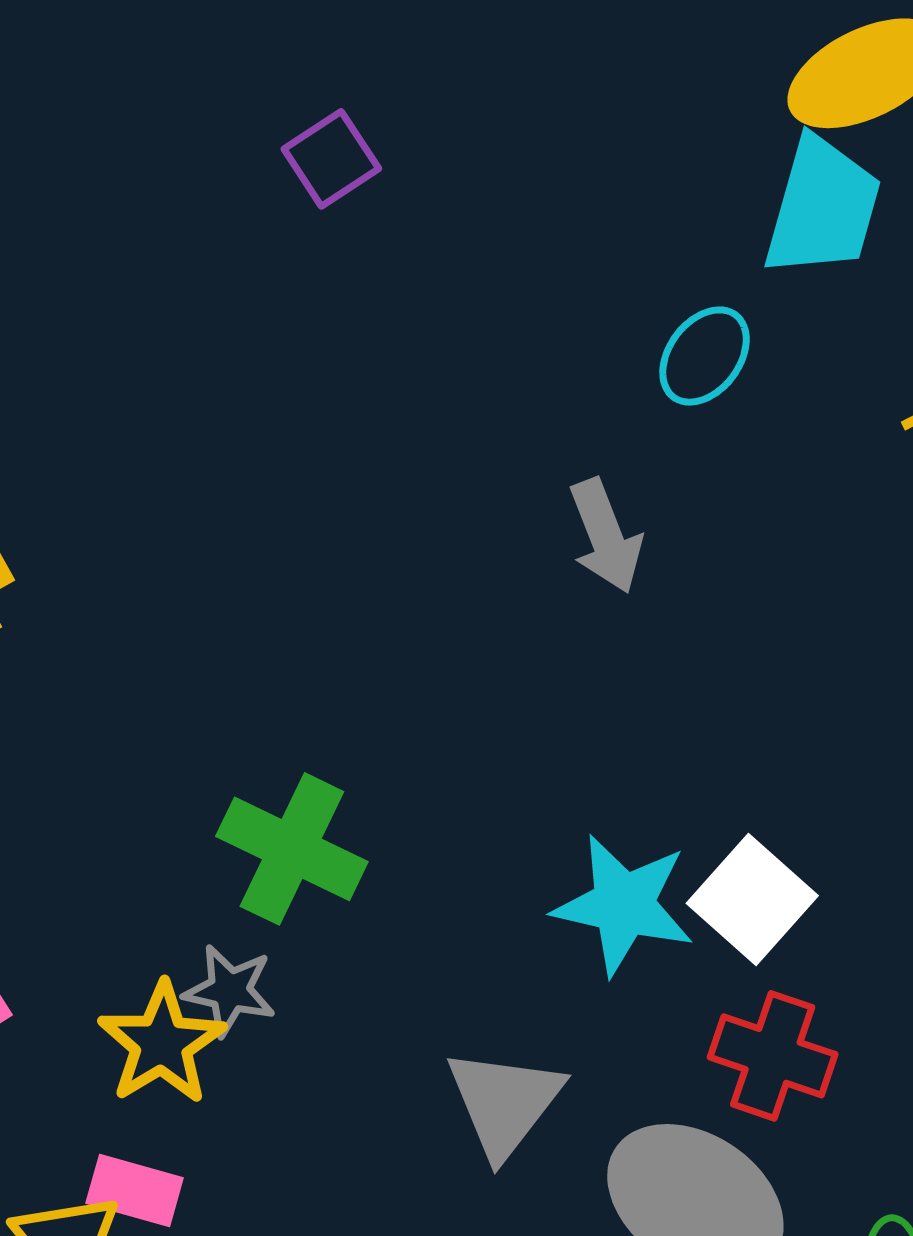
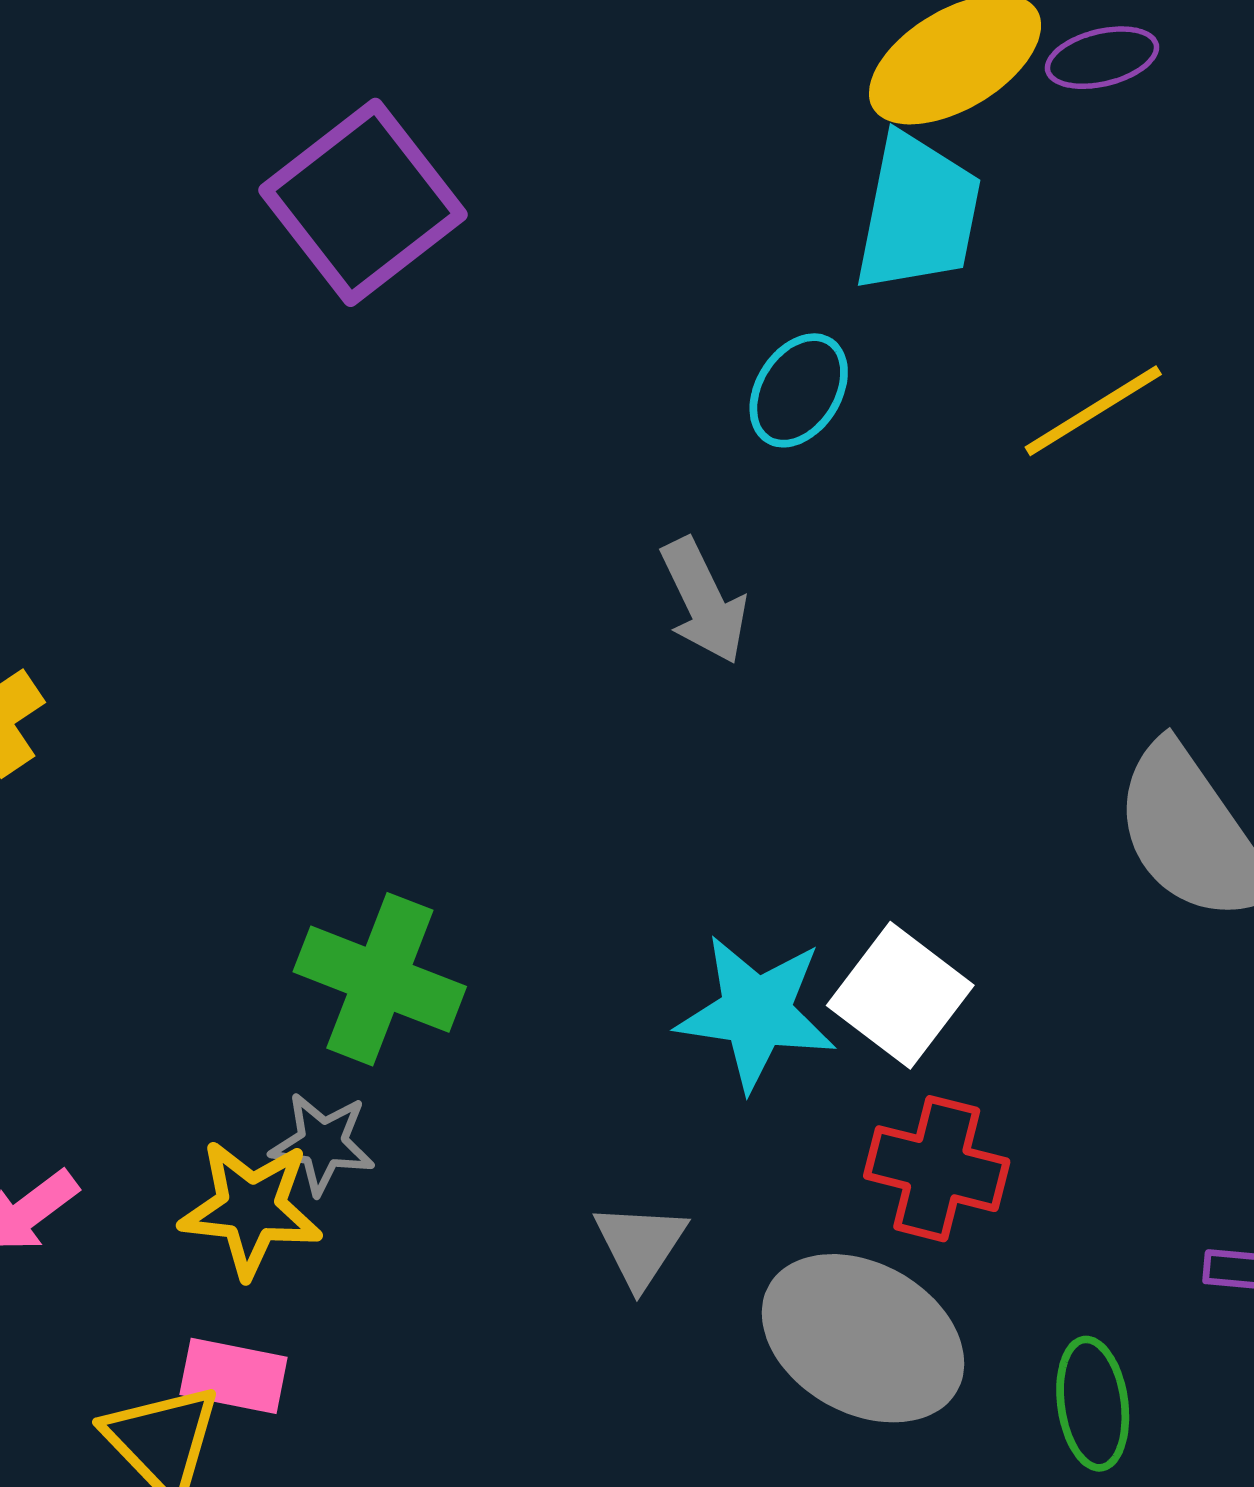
purple square: (331, 159) -> (363, 202), size x1.8
yellow star: (162, 1043) -> (251, 1209), turned -30
gray triangle: (504, 1103) -> (640, 1245), size x0.7

